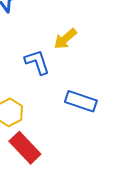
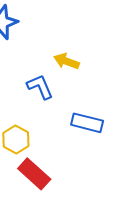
yellow arrow: (65, 39) -> (67, 61), turned 65

